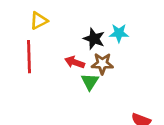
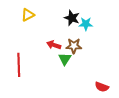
black star: (94, 39) -> (72, 18), moved
red line: (29, 57) -> (19, 65), moved

